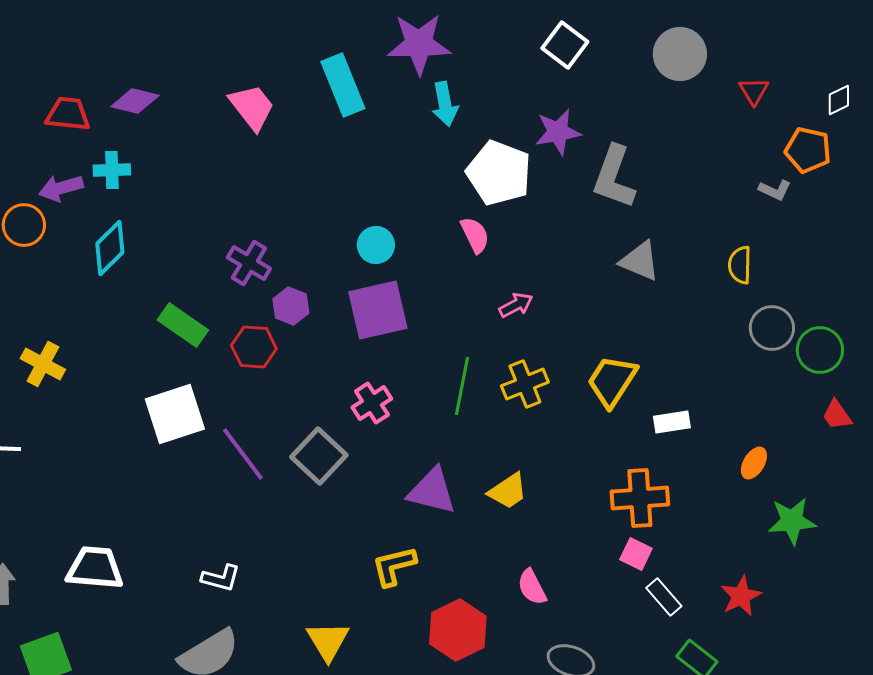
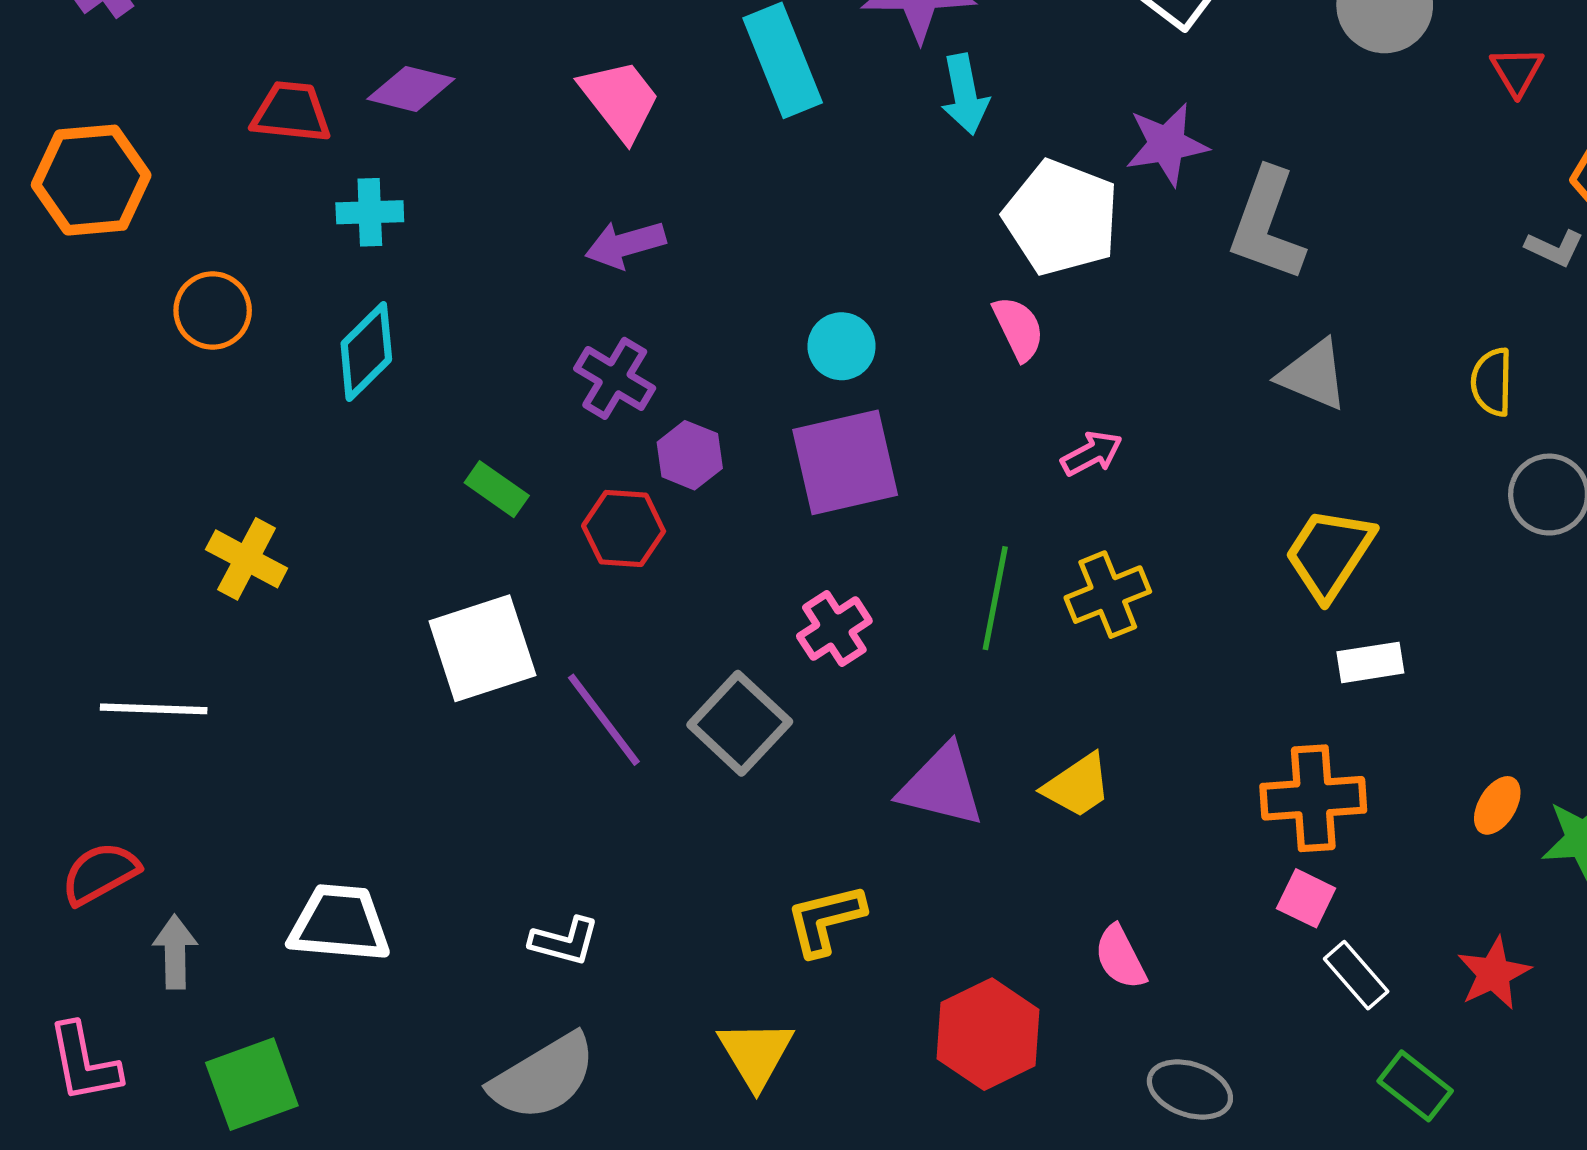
purple arrow: (61, 188) -> (625, 244), moved
green rectangle: (183, 325) -> (497, 489), size x0.7
yellow trapezoid: (612, 381) -> (1329, 553), moved
orange ellipse: (754, 463) -> (1497, 805), moved
yellow L-shape: (394, 566) -> (825, 920), moved

